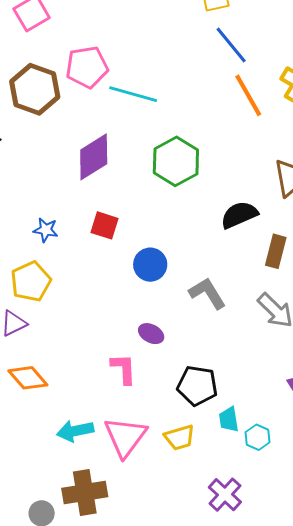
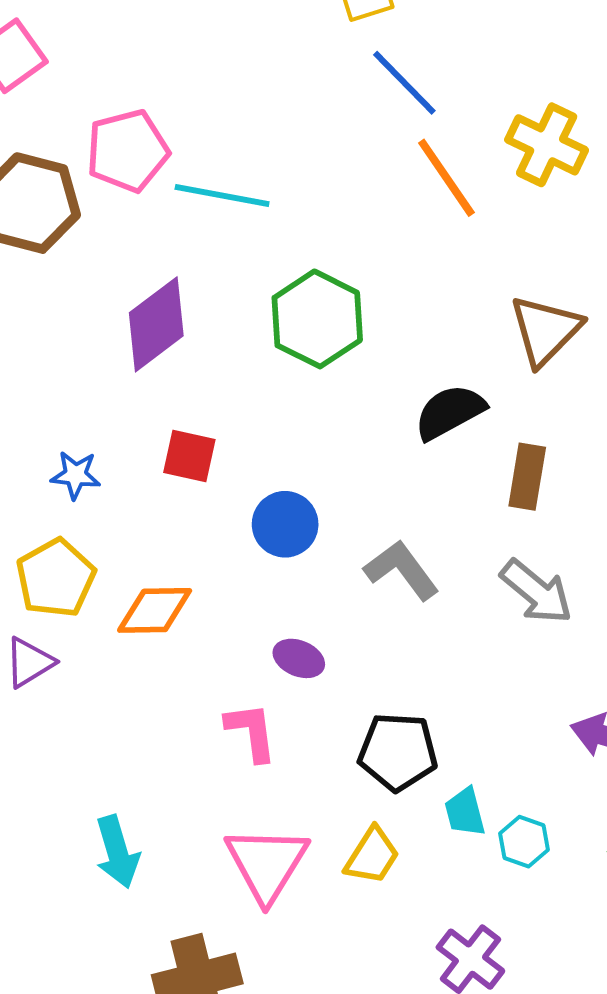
orange diamond: (28, 378) -> (155, 610), moved, turned -45
cyan arrow: (75, 431) -> (117, 852), moved, turned -90
yellow trapezoid: (179, 437) -> (372, 856), turned -36

